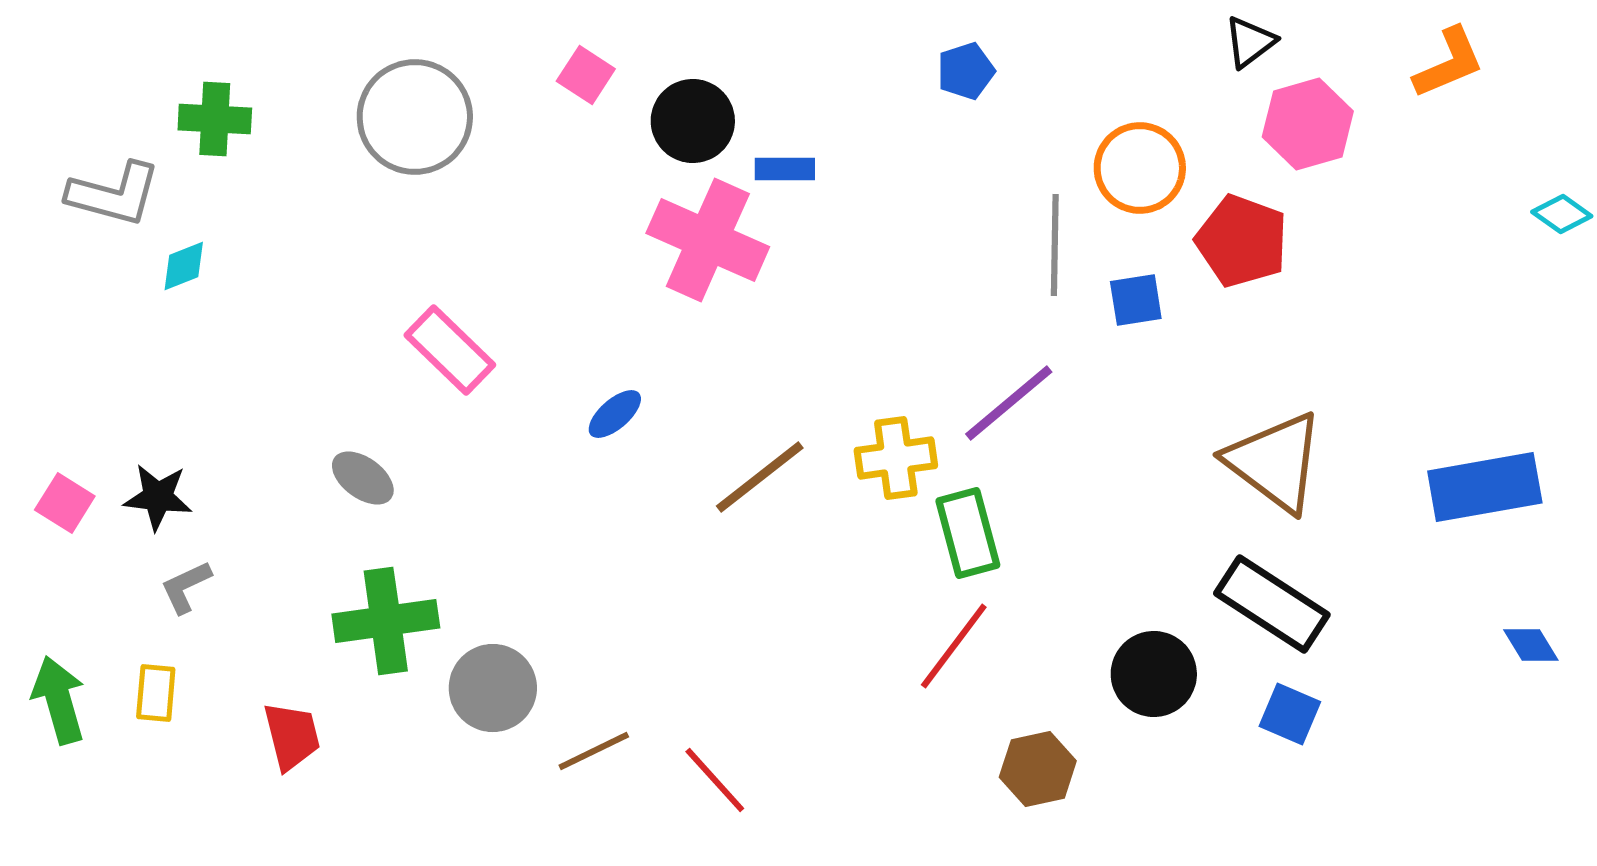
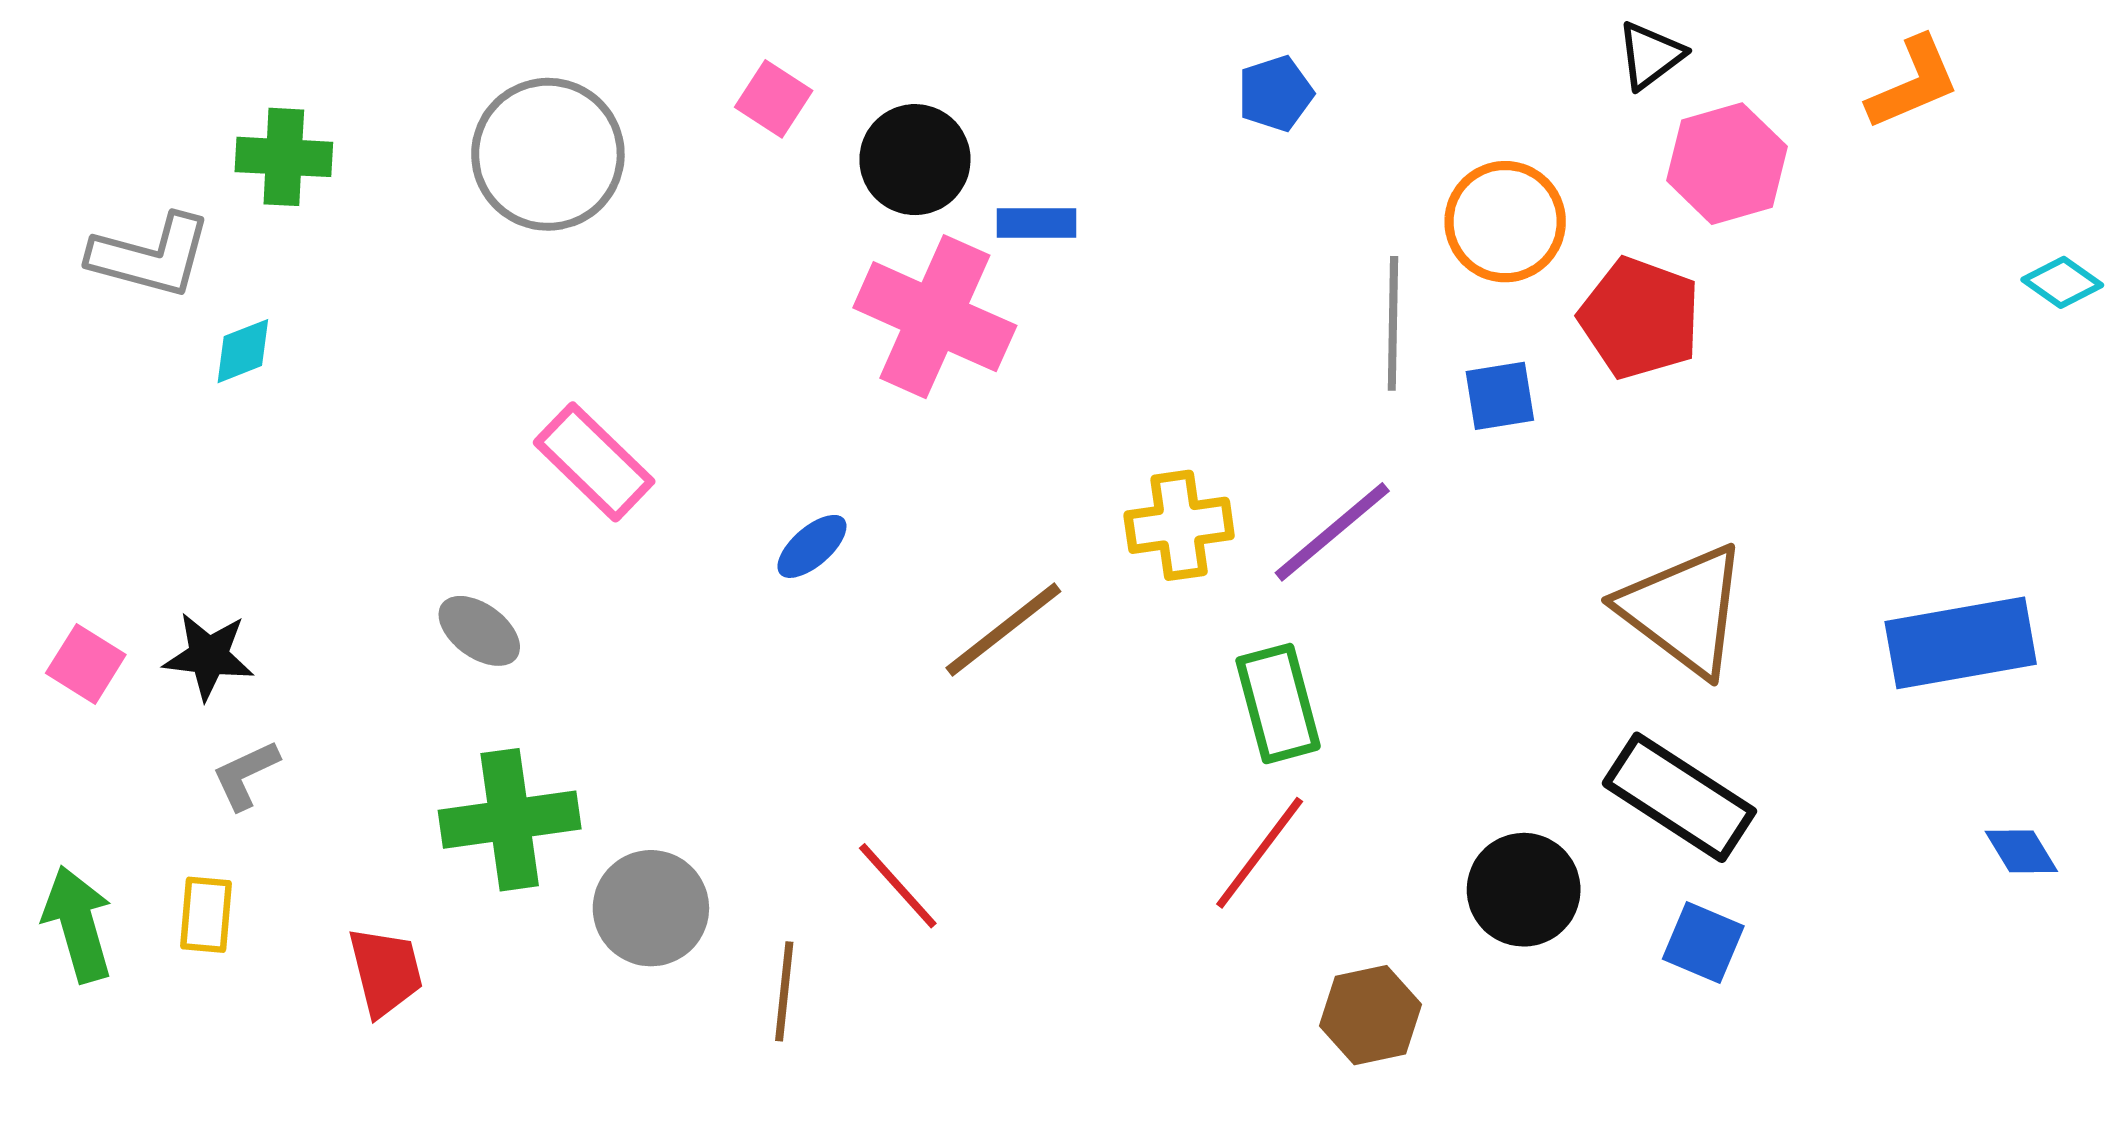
yellow cross: (896, 458) -> (1179, 525), moved
brown line: (594, 751) -> (784, 991), turned -58
red line: (715, 780) -> (898, 886), moved

